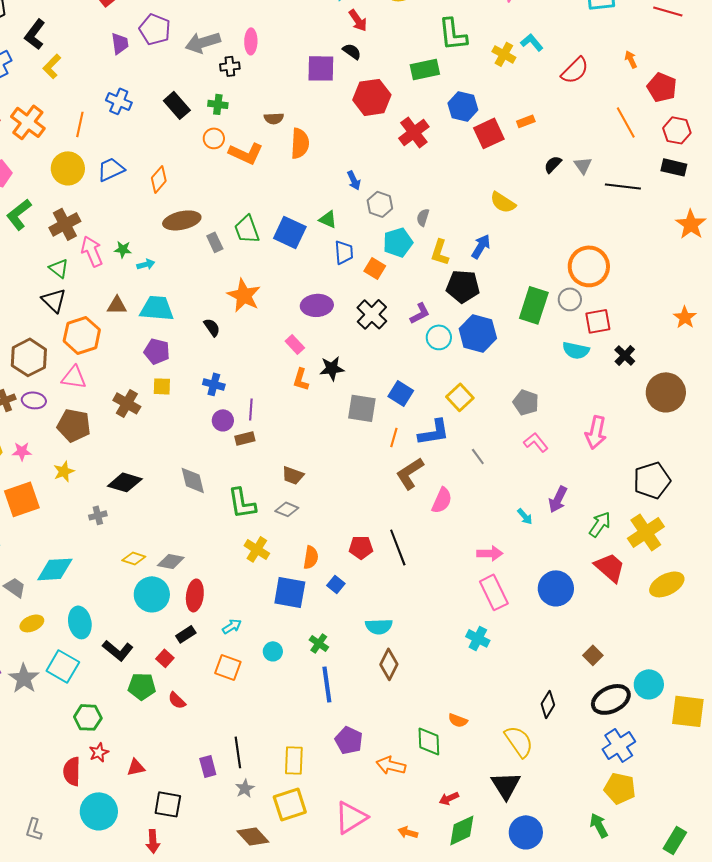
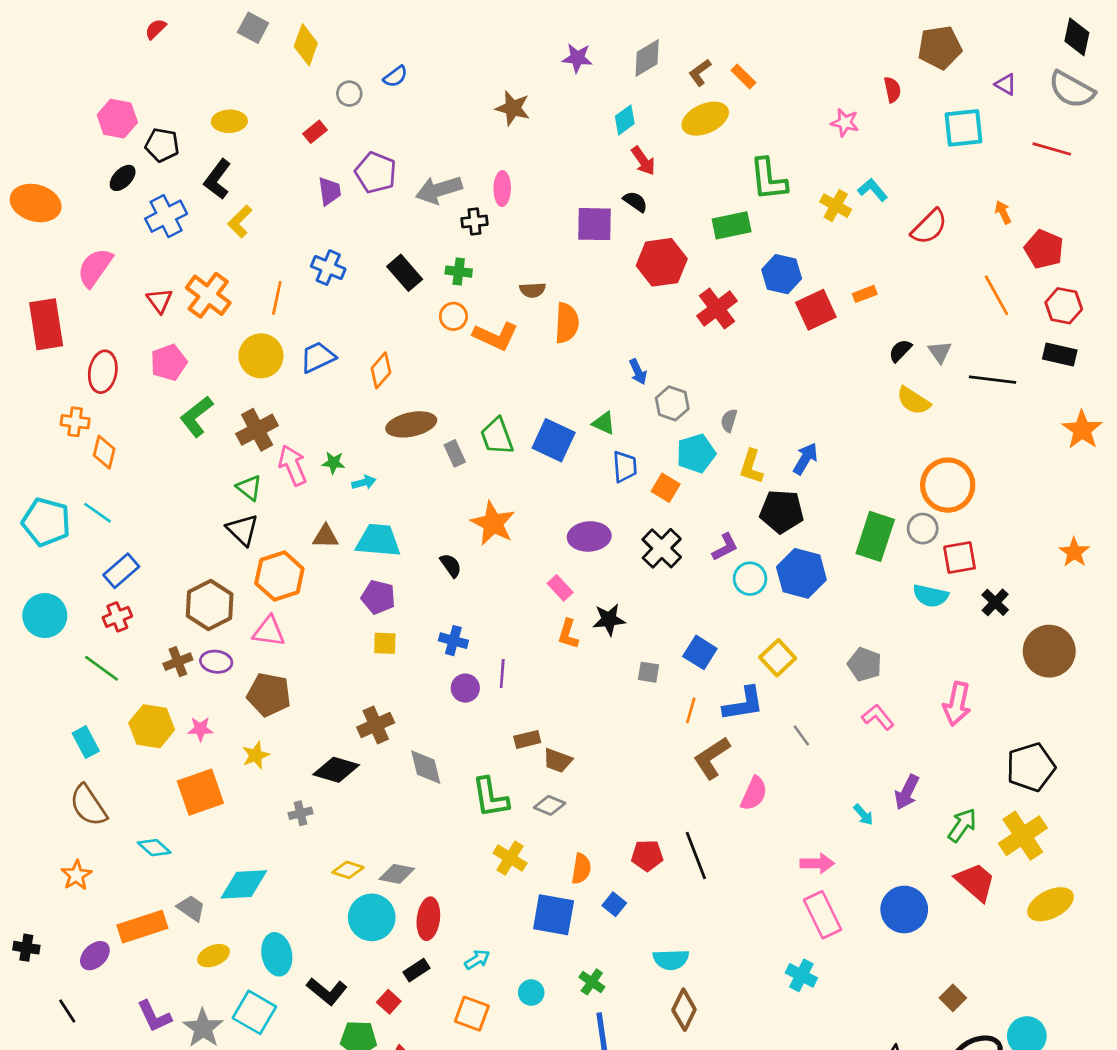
yellow semicircle: (503, 202) -> (913, 401), moved
brown cross: (127, 403) -> (376, 725), moved, turned 36
gray square: (362, 408) -> (648, 672), size x0.6
brown rectangle: (245, 438) -> (527, 739), moved

